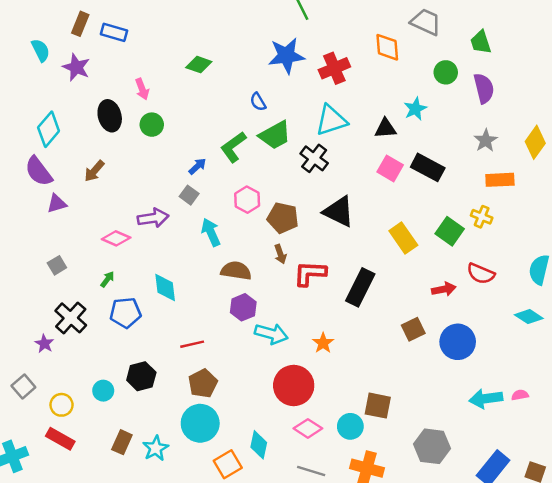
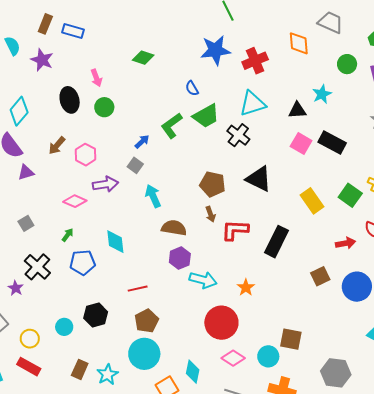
pink hexagon: (247, 200) -> (86, 155), moved

